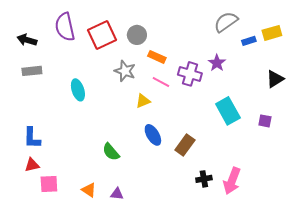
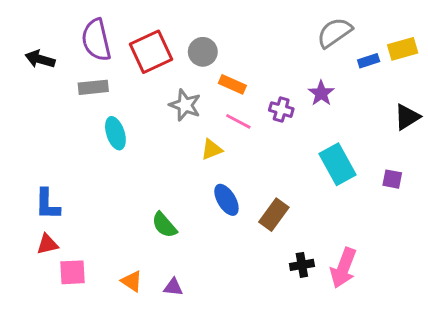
gray rectangle: (32, 71) -> (93, 87), moved
purple cross: (190, 74) -> (281, 110), size x0.7

